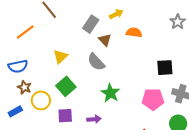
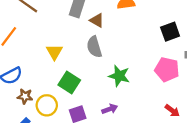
gray semicircle: (96, 62) -> (94, 47), turned 42
pink pentagon: (153, 99) -> (167, 70), turned 30

